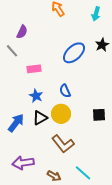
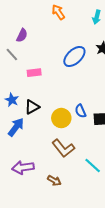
blue semicircle: (65, 91) -> (80, 111), moved
blue star: (36, 96) -> (12, 100), moved
black triangle: (40, 118) -> (32, 107), moved
cyan line: (83, 173) -> (93, 165), moved

